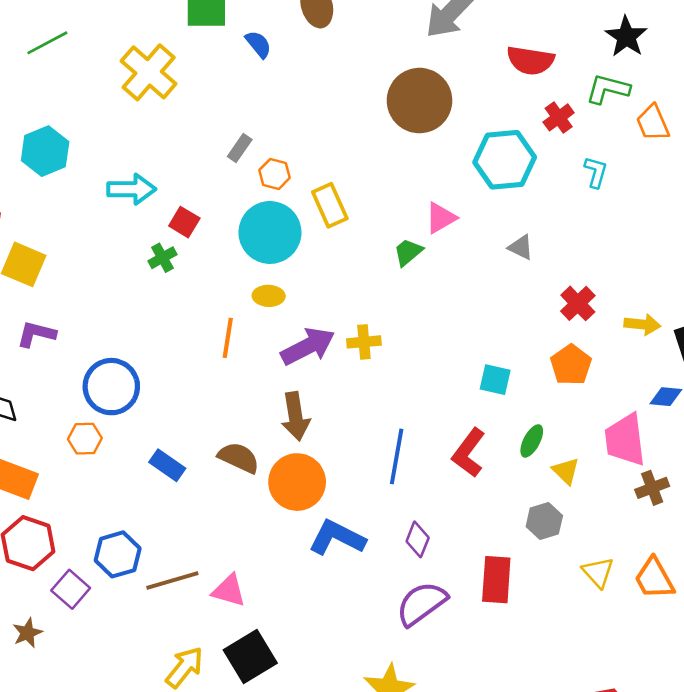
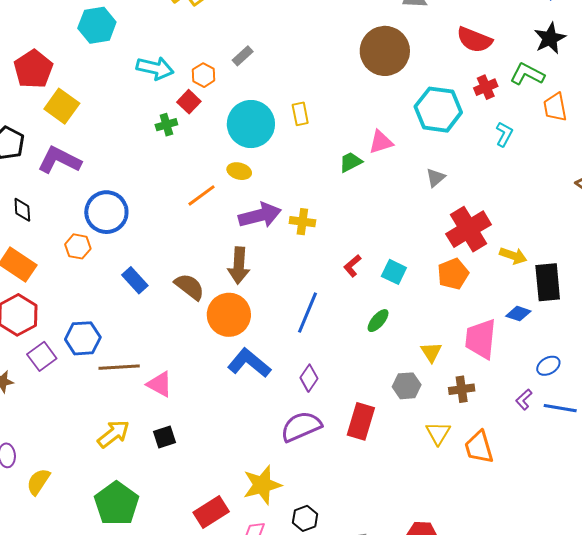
orange hexagon: (275, 174) -> (204, 75), moved
yellow rectangle: (330, 205) -> (300, 114), size x0.7
gray triangle: (521, 247) -> (436, 178), turned 40
red cross: (578, 303) -> (469, 229), size x1.6
purple L-shape: (36, 334) -> (59, 160), size x1.4
orange line: (228, 338) -> (202, 195), turned 32
green ellipse: (532, 441) -> (378, 321), moved
red L-shape: (469, 453) -> (352, 266), moved, size x0.6
brown cross: (652, 488) -> (462, 389), moved
black square: (250, 656) -> (164, 437), size x0.6

